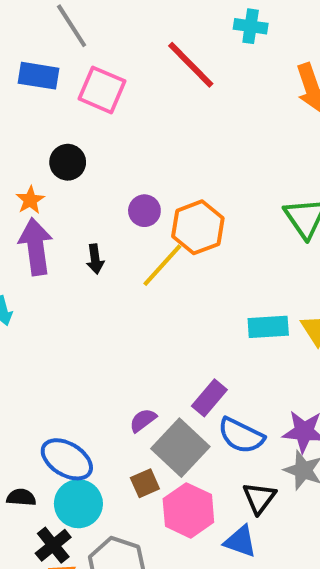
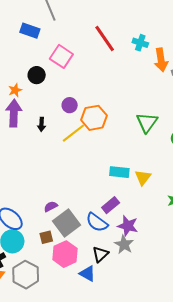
cyan cross: (251, 26) -> (140, 43), moved
pink square: (102, 90) -> (61, 56), moved
purple rectangle: (209, 398) -> (111, 205), moved

